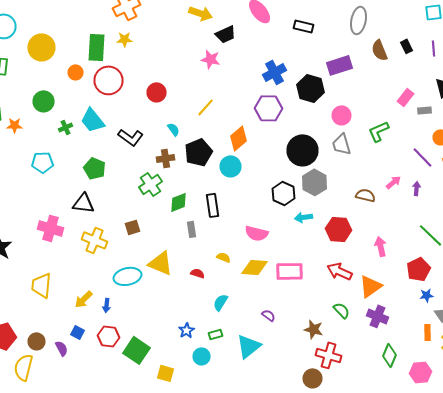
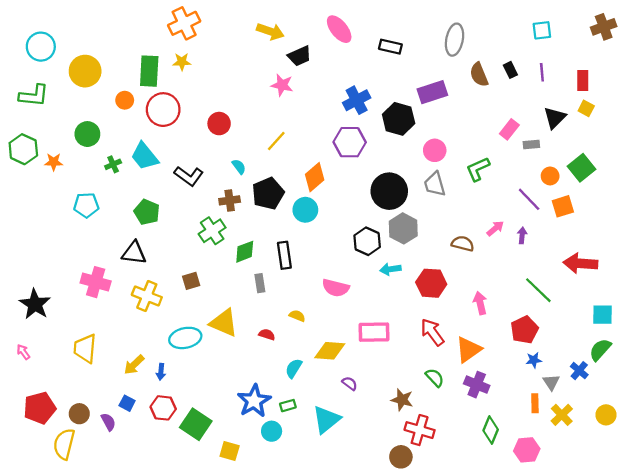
yellow diamond: (254, 267) -> (330, 351), moved
red arrow: (340, 271) -> (432, 332), turned 30
blue star: (186, 330) -> (254, 401), size x1.8

